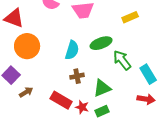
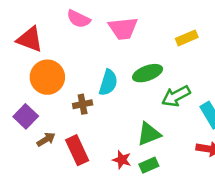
green arrow: (122, 60) -> (176, 96), turned -80
brown cross: (77, 76) -> (83, 104), moved
red rectangle: (61, 100) -> (77, 150), moved, turned 35

